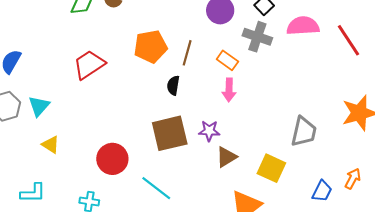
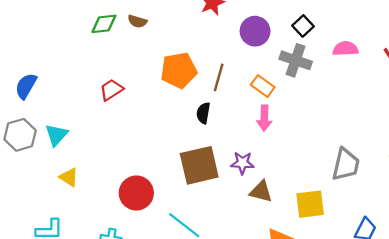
pink semicircle: (303, 26) -> (345, 49), size x0.7
red trapezoid: (89, 65) -> (111, 90), size x0.7
brown triangle: (226, 157) -> (261, 192), turned 45
yellow square: (271, 168) -> (310, 204), turned -32

